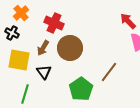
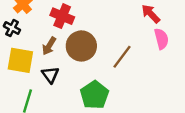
brown line: (109, 72) -> (122, 57), moved

